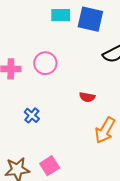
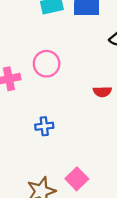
blue cross: (32, 115) -> (44, 126), turned -35

